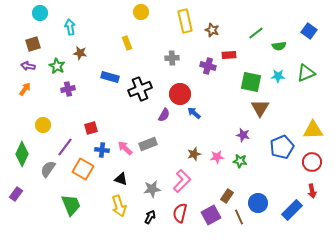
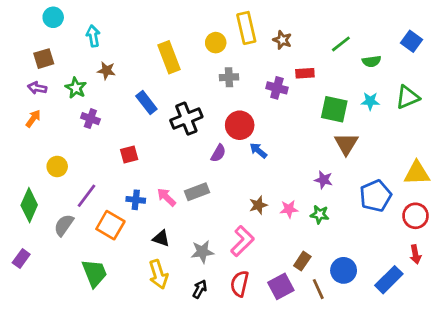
yellow circle: (141, 12) -> (216, 43), moved
yellow rectangle: (127, 43) -> (169, 57), size x1.6
blue rectangle: (110, 77) -> (146, 103), turned 36
purple cross: (68, 89) -> (90, 119), turned 32
red square: (91, 128) -> (129, 155), moved

